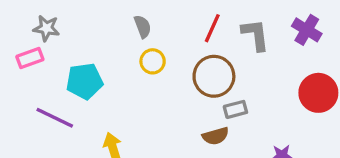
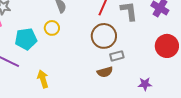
yellow circle: (153, 61) -> (52, 28), moved

